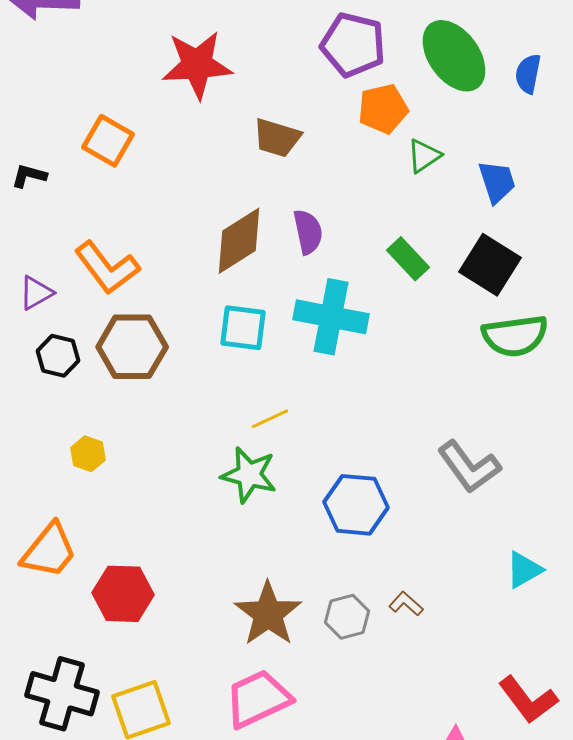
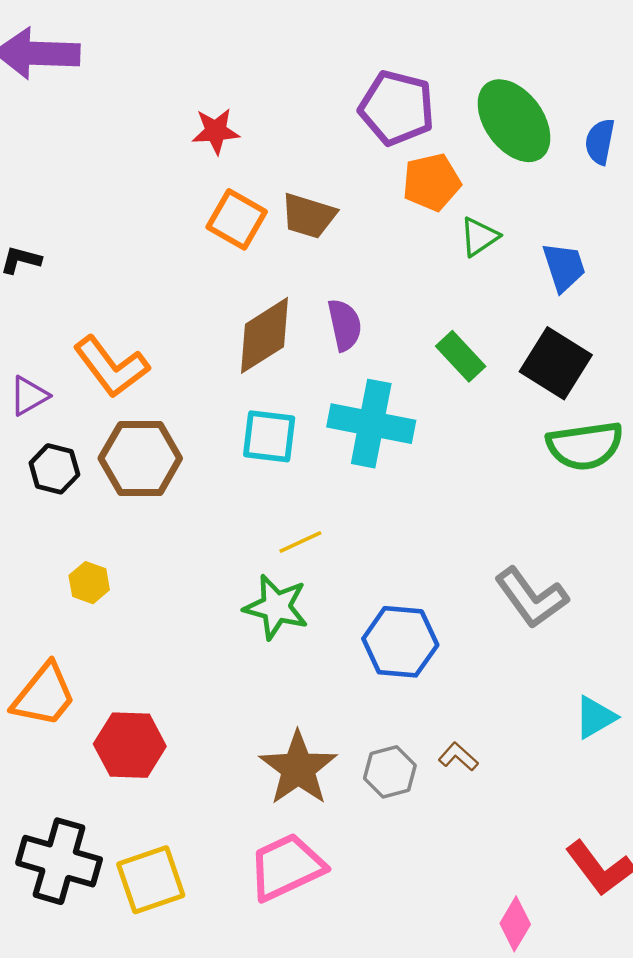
red star: (197, 65) -> (216, 131), size x0.6
orange square: (108, 141) -> (237, 219), moved

